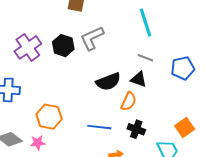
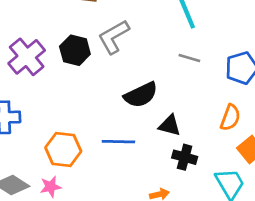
black triangle: (139, 79) -> (170, 125), moved
orange semicircle: (129, 101) -> (230, 118), moved
blue line: (99, 127) -> (118, 142), moved

